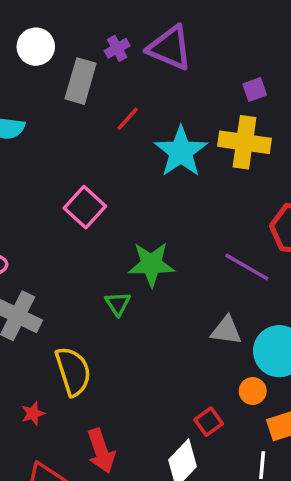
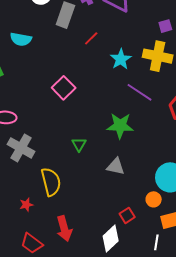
cyan star: (181, 152) -> (121, 59), size x0.7
green star: (151, 264) -> (120, 126), moved
purple line: (247, 267) -> (140, 92), moved
gray triangle: (226, 330) -> (116, 166), moved

